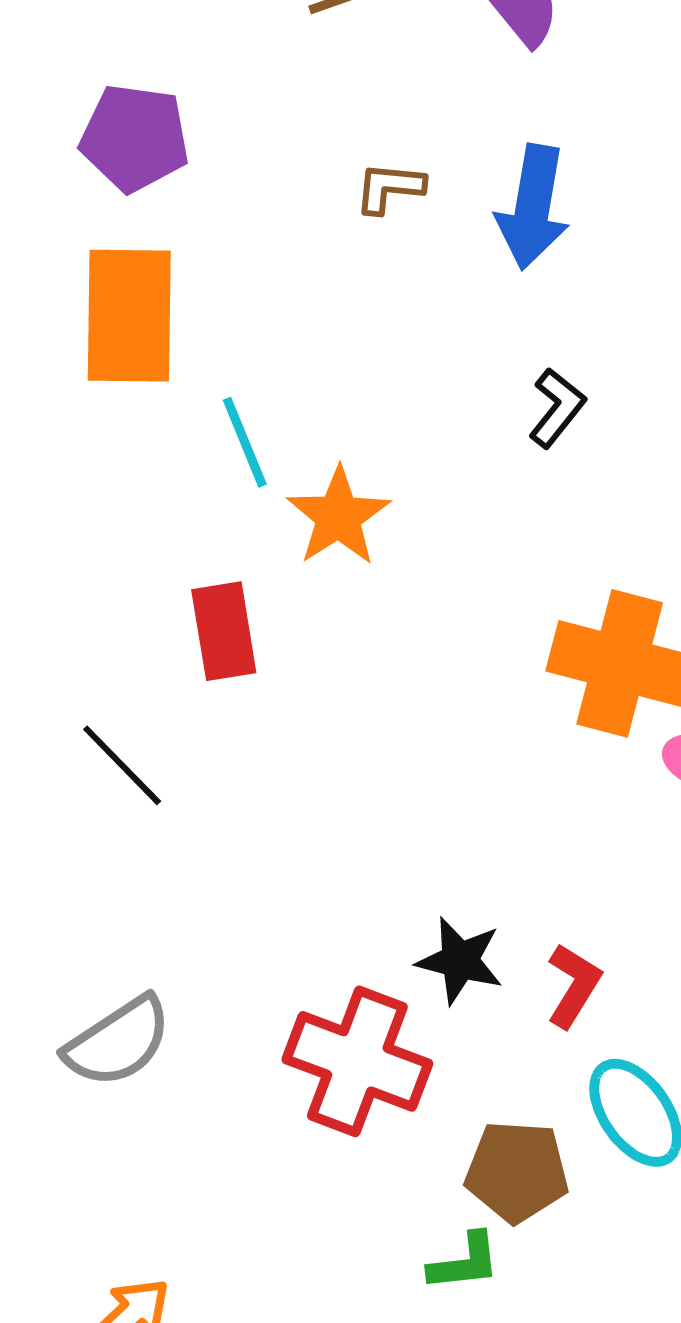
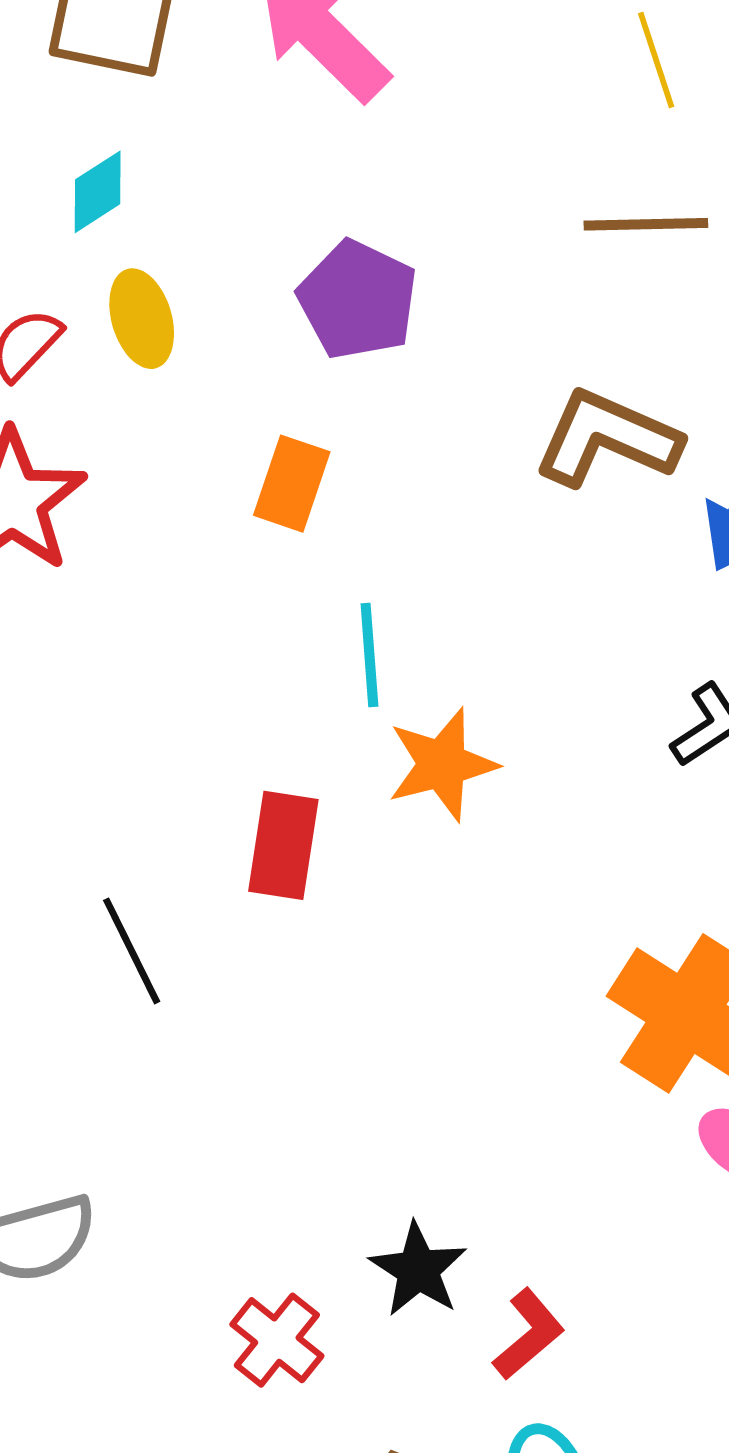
brown L-shape: (390, 188) -> (607, 438), size x1.8
orange rectangle: (129, 316) -> (292, 484), size x0.6
red cross: (357, 1061) -> (277, 1340), size x0.6

